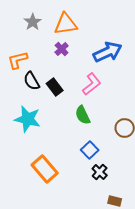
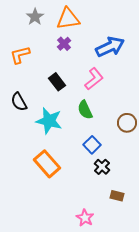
black semicircle: (32, 81) -> (19, 102), moved
cyan star: (28, 119) -> (49, 121), moved

